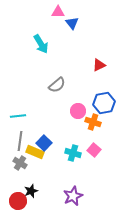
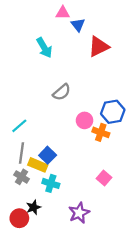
red triangle: (99, 65) -> (99, 47), moved, size x1.5
cyan line: (18, 116) -> (19, 126), turned -35
pink square: (94, 150) -> (104, 178), moved
cyan cross: (73, 153) -> (51, 183), moved

